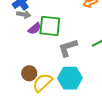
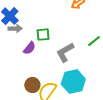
green square: (50, 26) -> (43, 35), size x0.6
purple semicircle: (34, 29) -> (29, 48), moved

